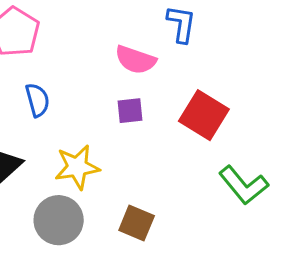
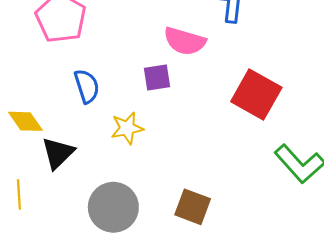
purple square: (130, 111) -> (157, 78), moved
yellow star: (77, 167) -> (127, 128), moved, size x0.7

